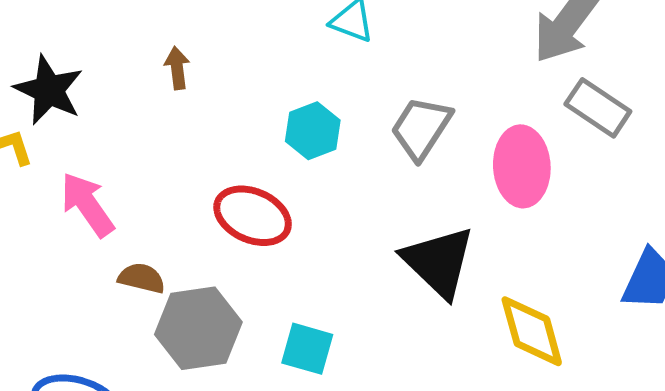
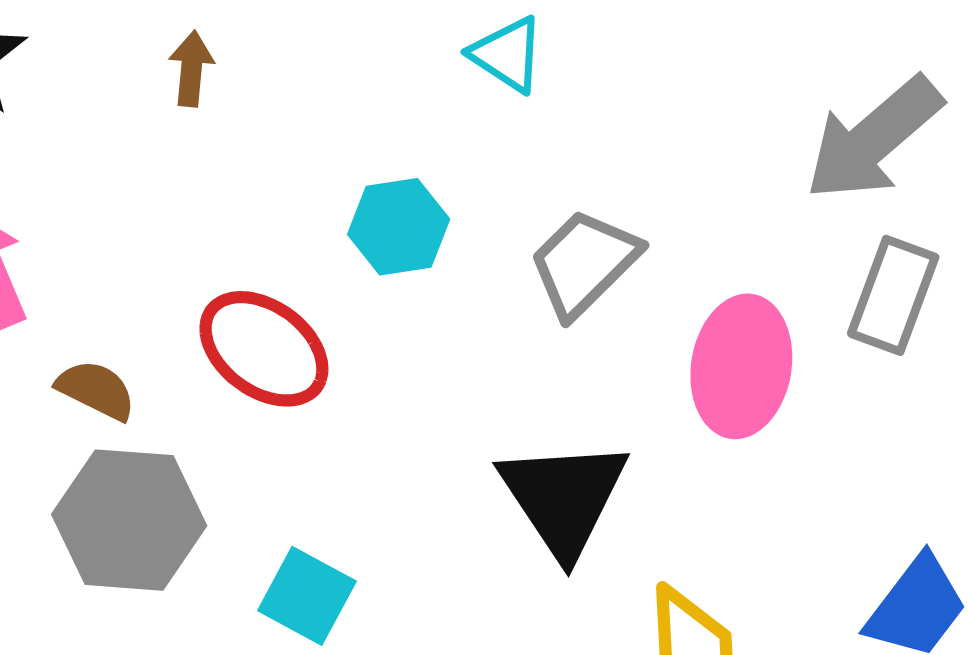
gray rectangle: (598, 108) -> (893, 295), turned 64
brown semicircle: (142, 278) -> (96, 390), moved

